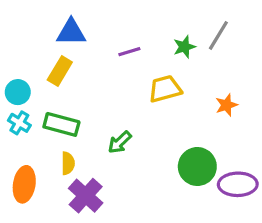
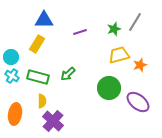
yellow trapezoid: (165, 89) -> (119, 55), moved
green arrow: (120, 142) -> (68, 74), moved
green circle: (197, 167) -> (109, 88), moved
purple ellipse: (238, 184) -> (138, 102), moved, turned 40

